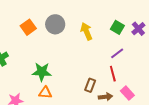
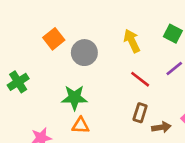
gray circle: (55, 24) -> (84, 53), moved
red line: (113, 74) -> (140, 79), moved, turned -35

